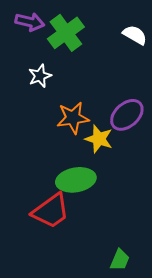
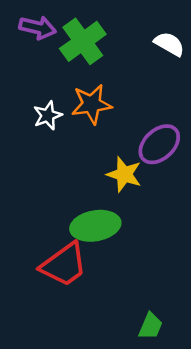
white star: (40, 76) -> (48, 115), moved
orange star: (73, 118) -> (92, 104), moved

